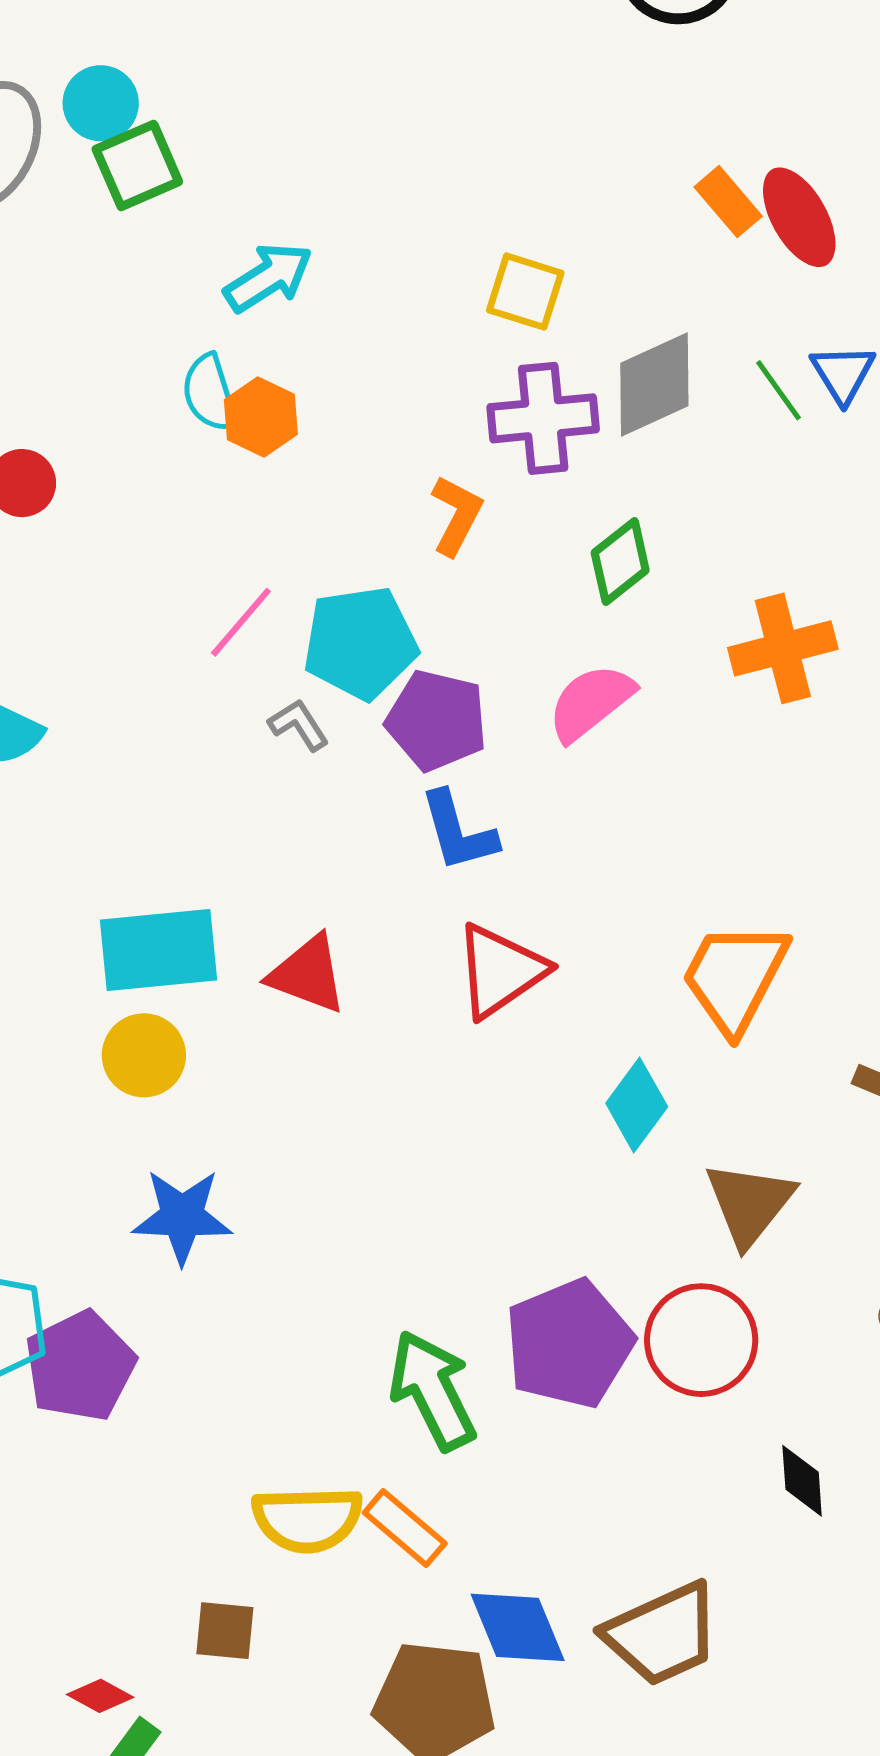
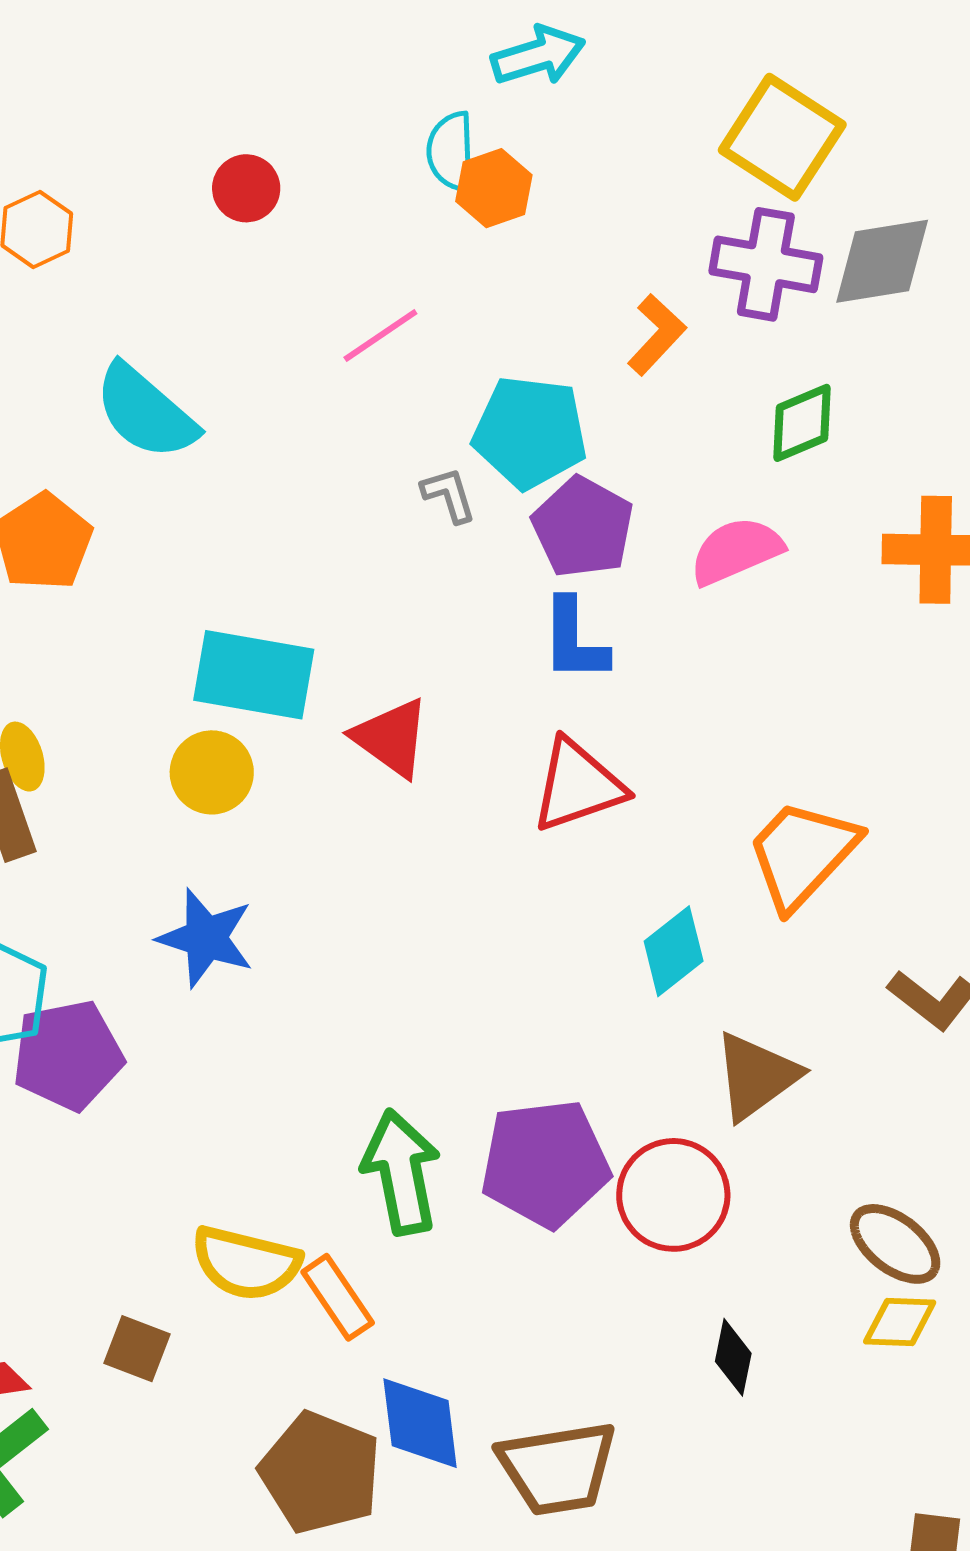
yellow square: (525, 292) -> (782, 137), size x1.5
pink line: (241, 622) -> (380, 336), moved

